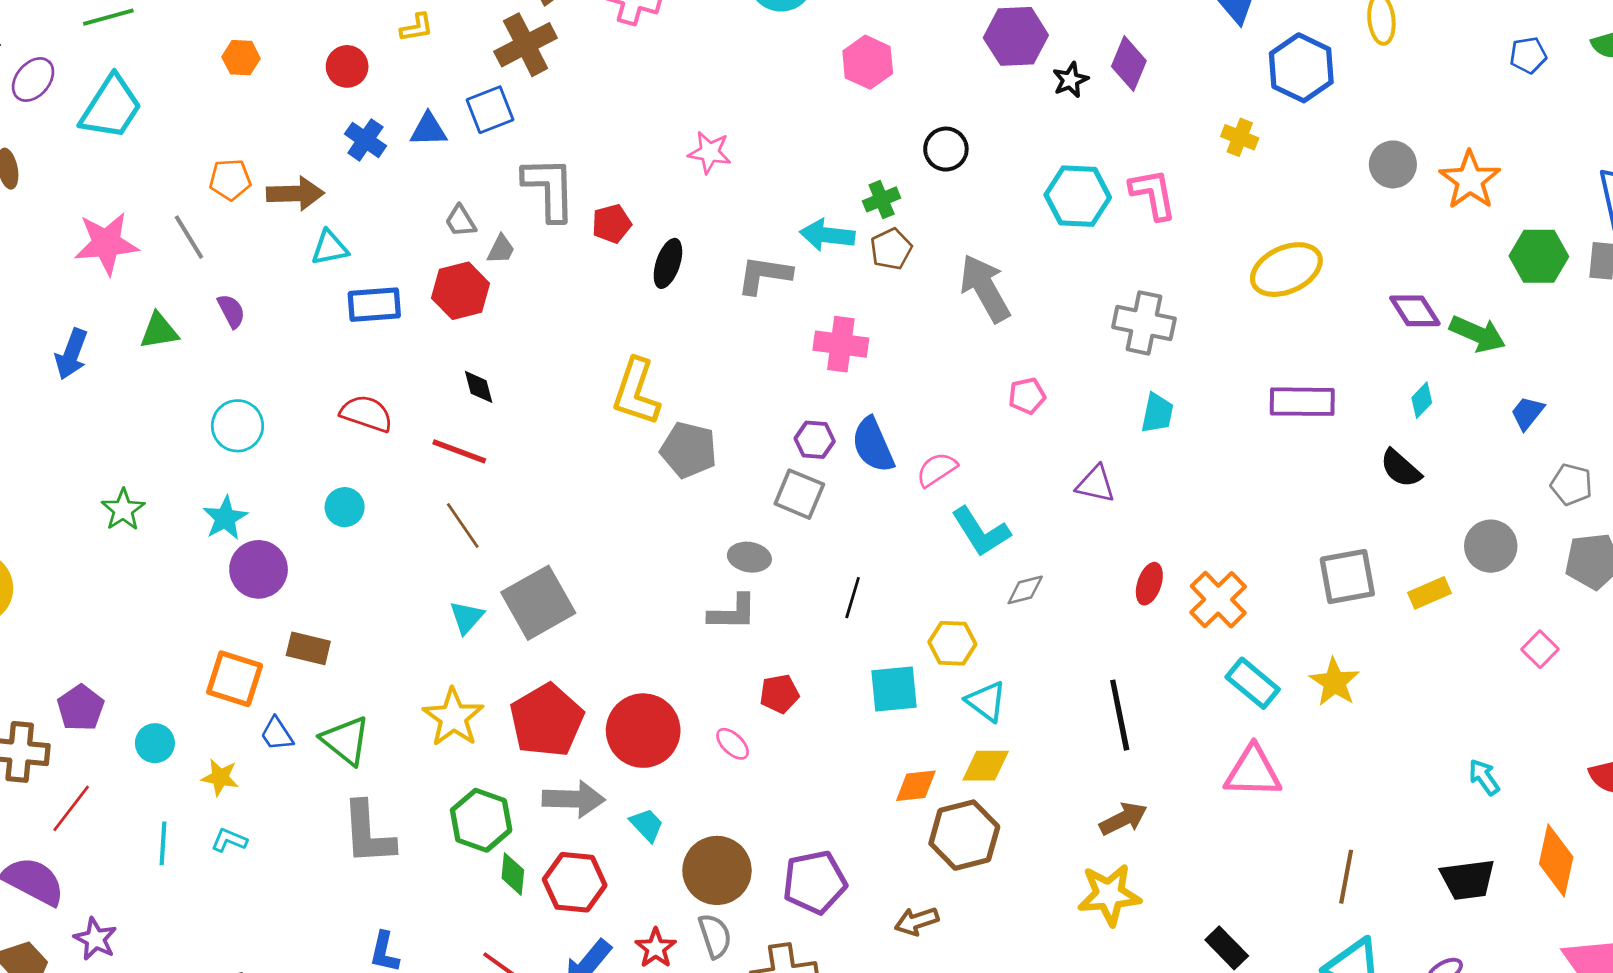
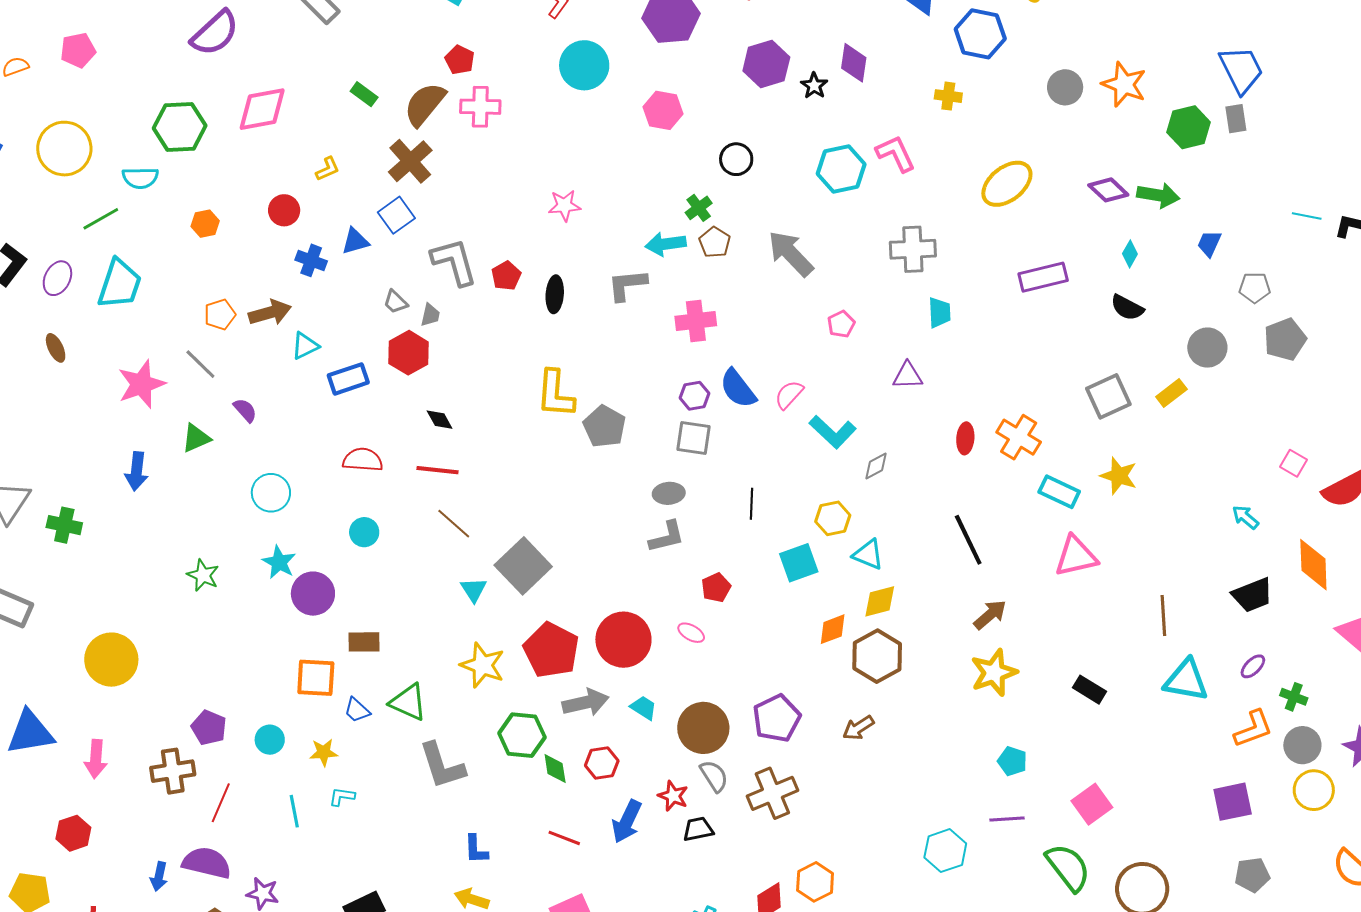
gray pentagon: (689, 450) -> (604, 426), turned 30
pink square: (1540, 649) -> (1293, 463), moved
red hexagon: (575, 882) -> (602, 763), size x0.7

